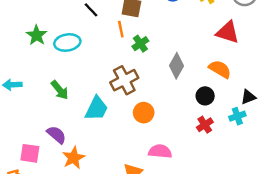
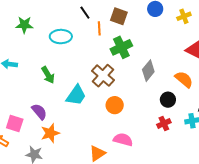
orange line: (121, 29) -> (99, 28), moved
green star: (37, 35) -> (24, 25), moved, turned 30
green cross: (140, 44) -> (121, 47), size x1.5
brown cross: (124, 80) -> (103, 76), turned -30

